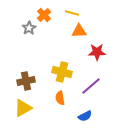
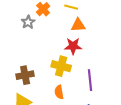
red star: (97, 52) -> (73, 46), moved
purple line: (91, 86) -> (90, 80), turned -55

